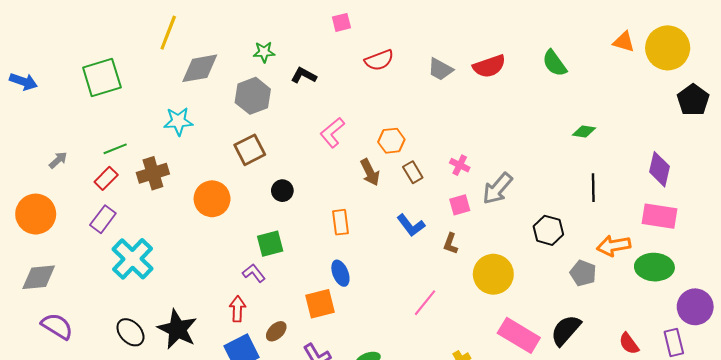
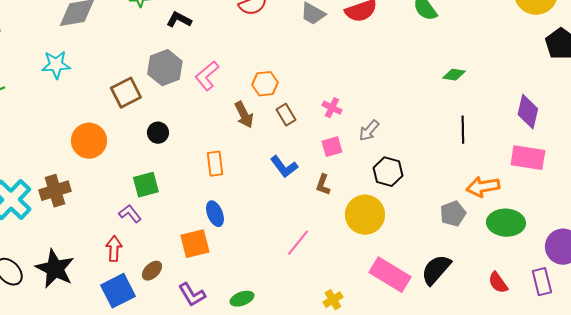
gray hexagon: (253, 96) -> (165, 68), moved
brown cross: (153, 173) -> (55, 191), moved
gray arrow: (497, 189) -> (369, 131), size x0.7
black hexagon: (548, 230) -> (388, 172), moved
green ellipse: (654, 267) -> (506, 223), moved
gray pentagon: (583, 273) -> (453, 214), turned 30

